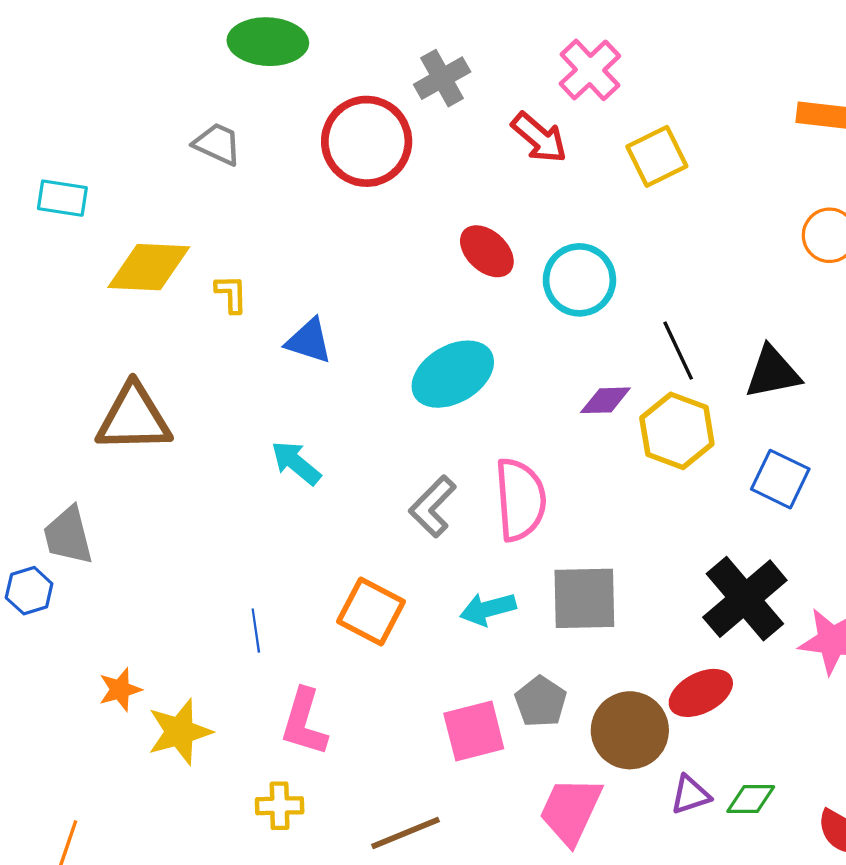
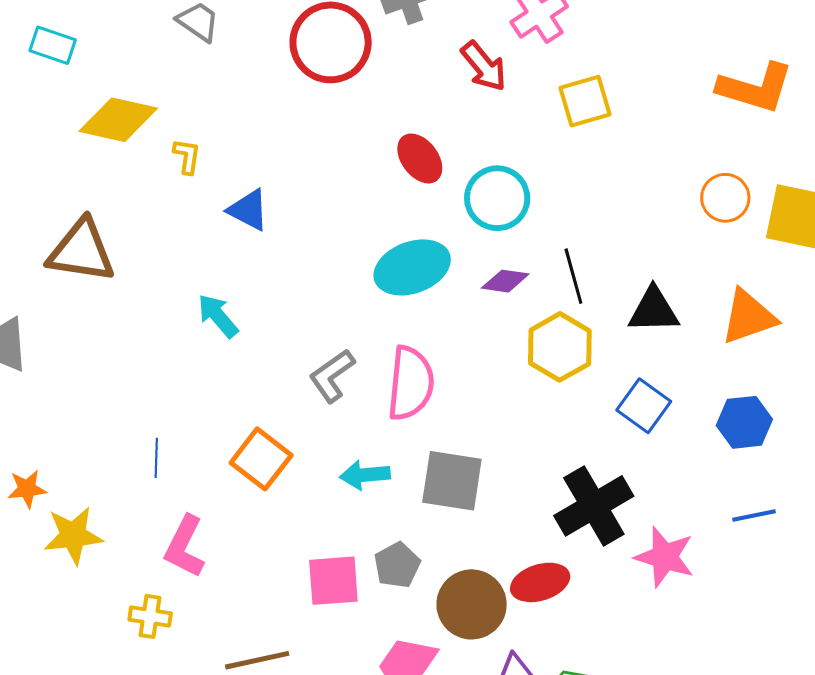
cyan ellipse: (453, 374) -> (412, 267), moved
purple diamond: (605, 400) -> (505, 281), moved

